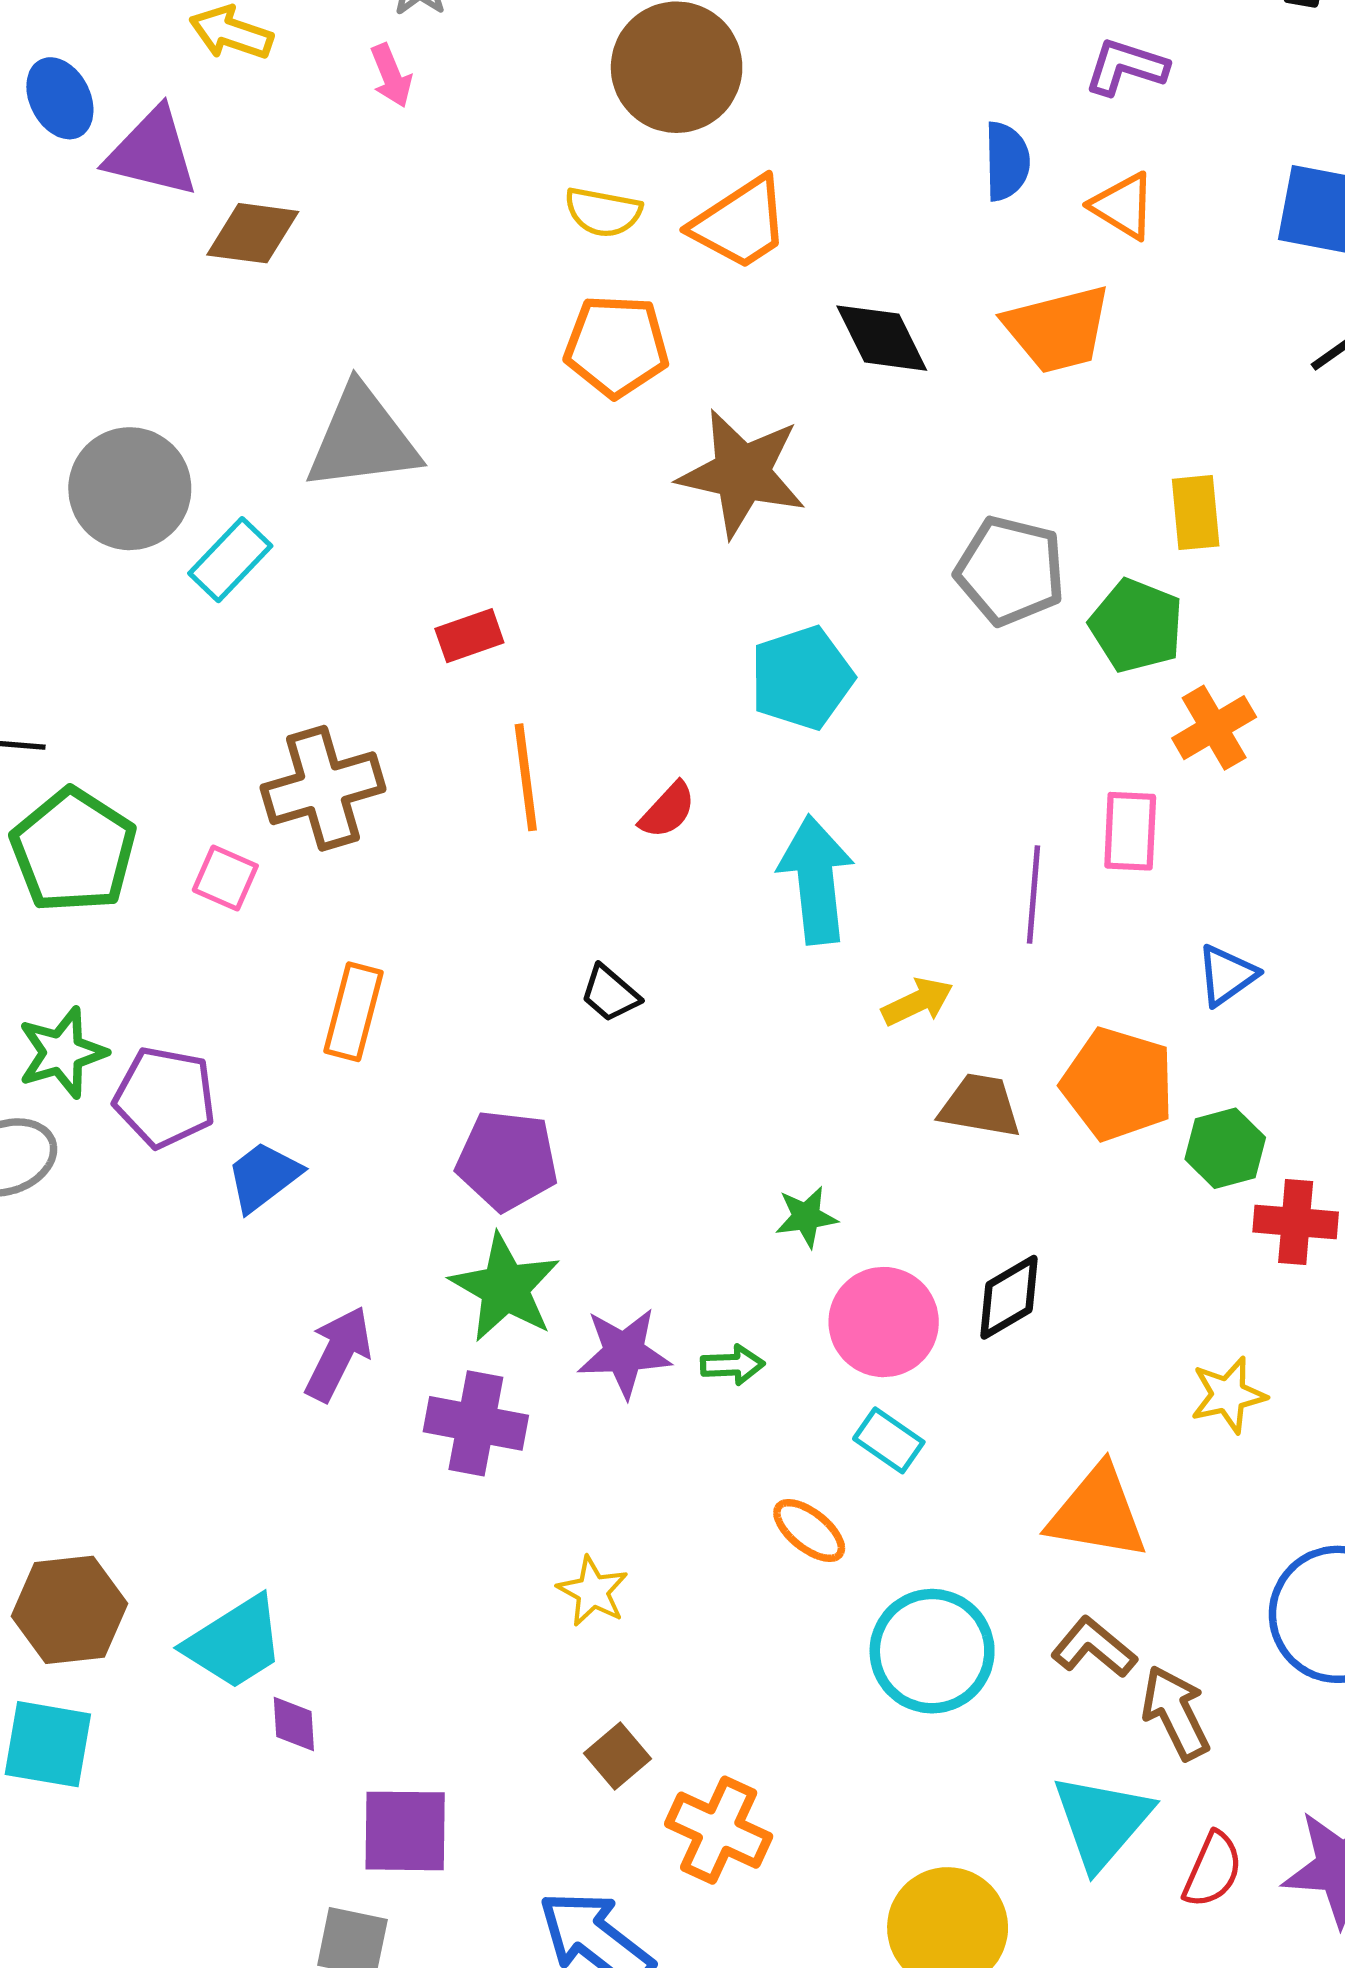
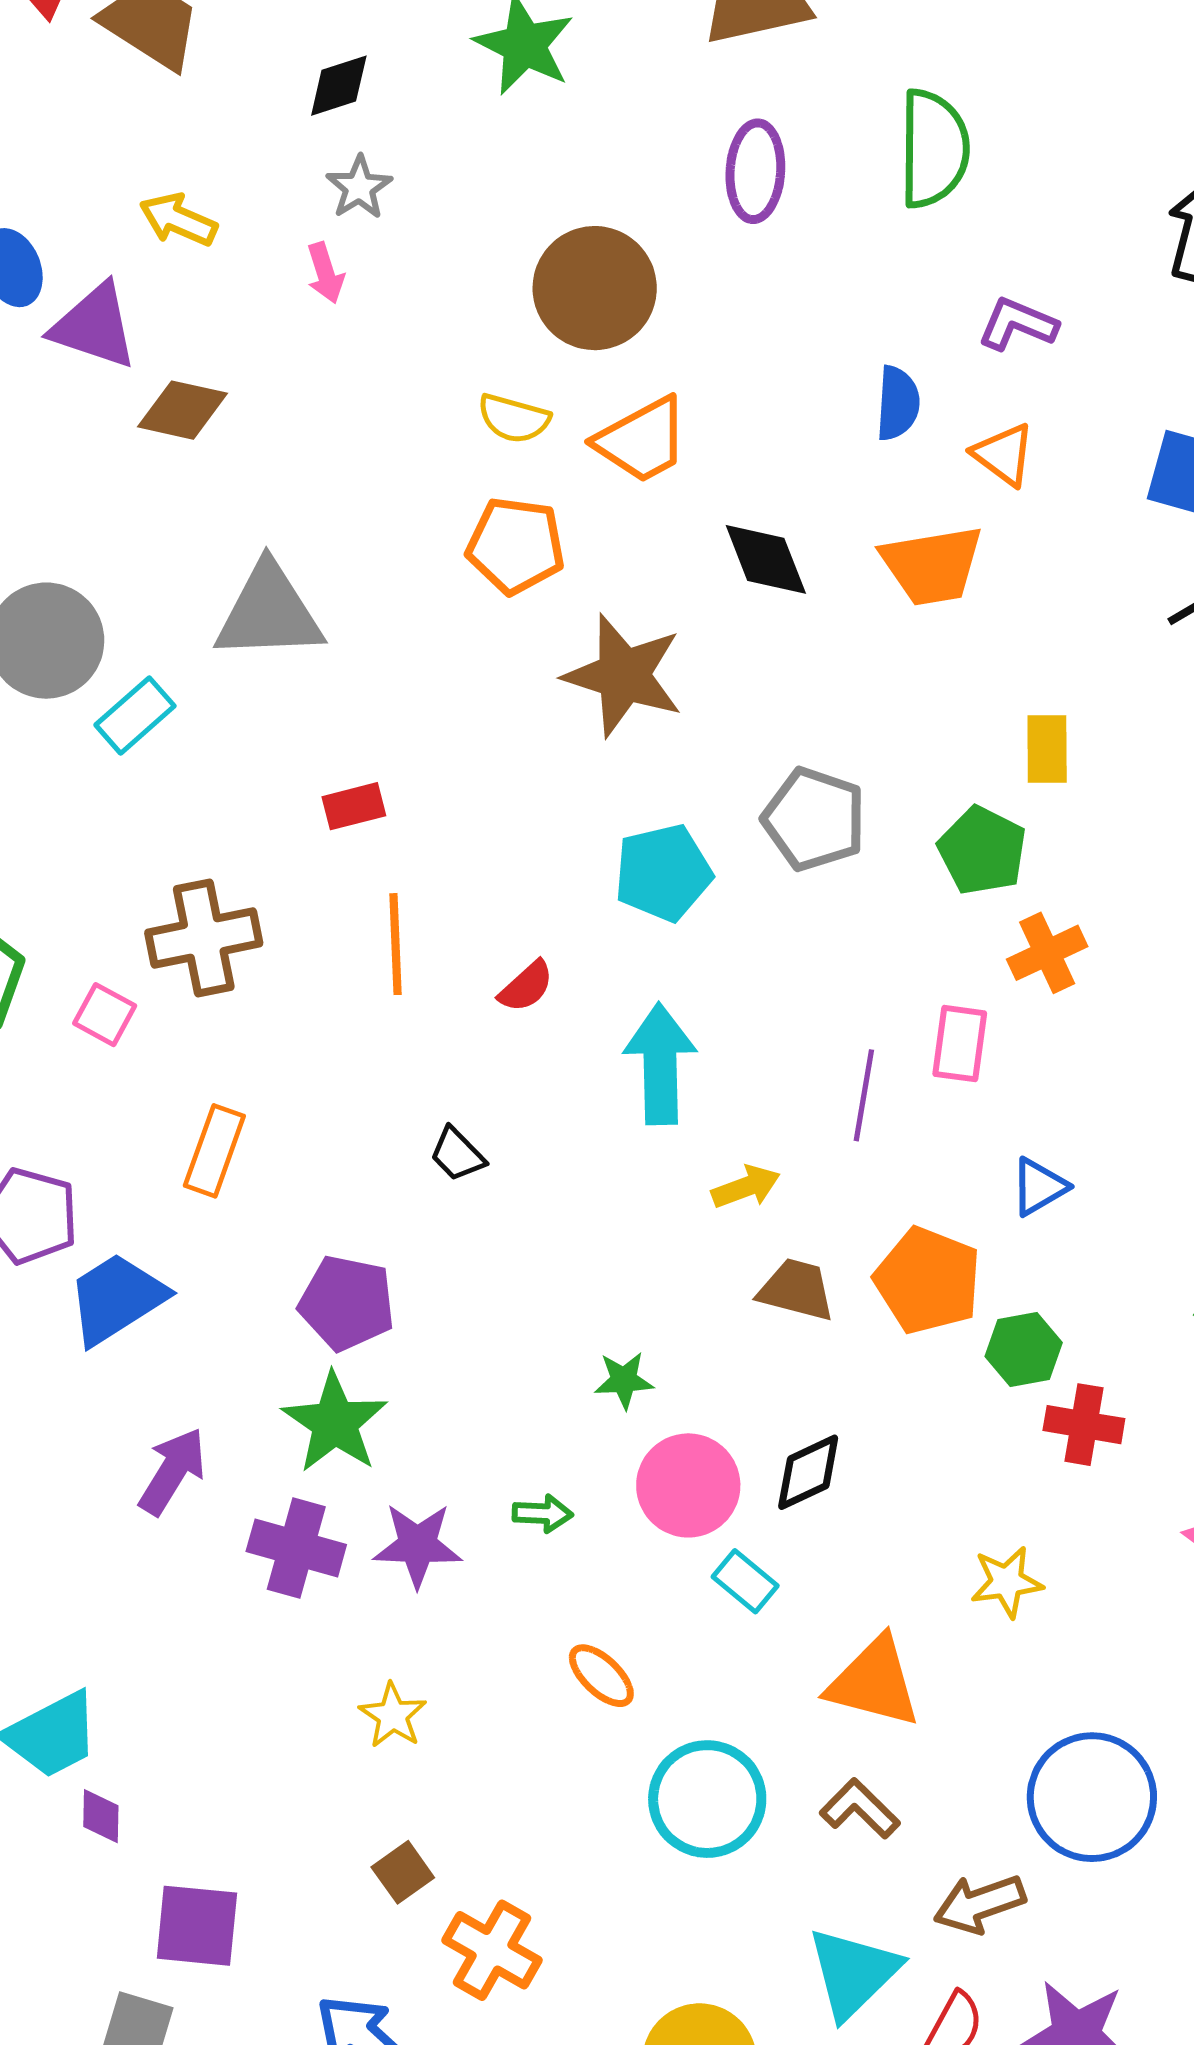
gray pentagon: (1010, 571) -> (814, 819), moved
blue trapezoid: (263, 1176) -> (116, 1298), size x1.4
purple star: (624, 1353) -> (418, 1545), moved
cyan rectangle: (889, 1440) -> (745, 1581), moved
brown arrow: (1176, 1713) -> (980, 1904), moved, turned -88

